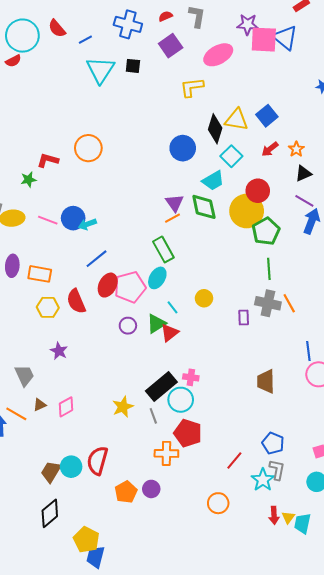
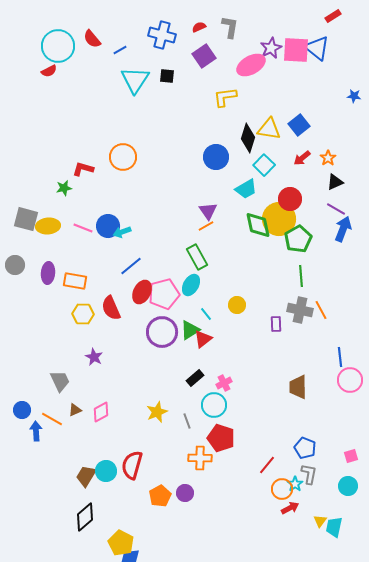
purple star: (248, 24) -> (271, 48), moved, turned -30
green diamond: (204, 207) -> (258, 225), moved
purple circle: (128, 326) -> (162, 332), size x1.8
pink cross: (191, 377) -> (224, 383), turned -35
black rectangle: (161, 387) -> (195, 378), moved, size x0.6
cyan star: (263, 480) -> (295, 484), size x0.7
orange circle: (218, 503) -> (282, 489), moved
red arrow: (274, 515) -> (290, 508), moved, turned -114

